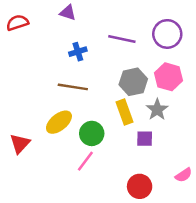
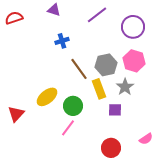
purple line: (122, 39) -> (97, 15), moved, turned -50
brown line: (73, 87) -> (79, 69), moved, turned 45

